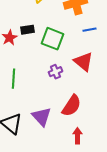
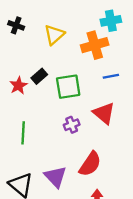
black rectangle: (28, 30) -> (39, 76), turned -32
green square: (52, 39) -> (68, 87), turned -30

